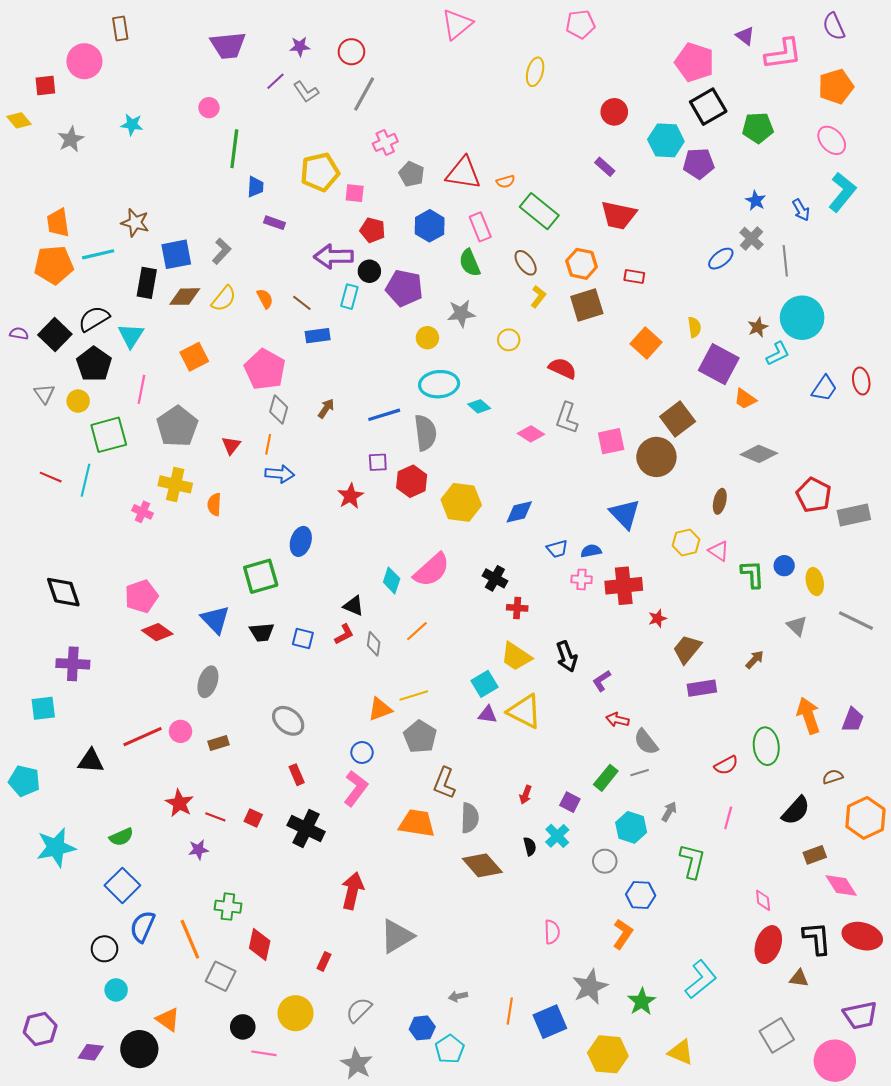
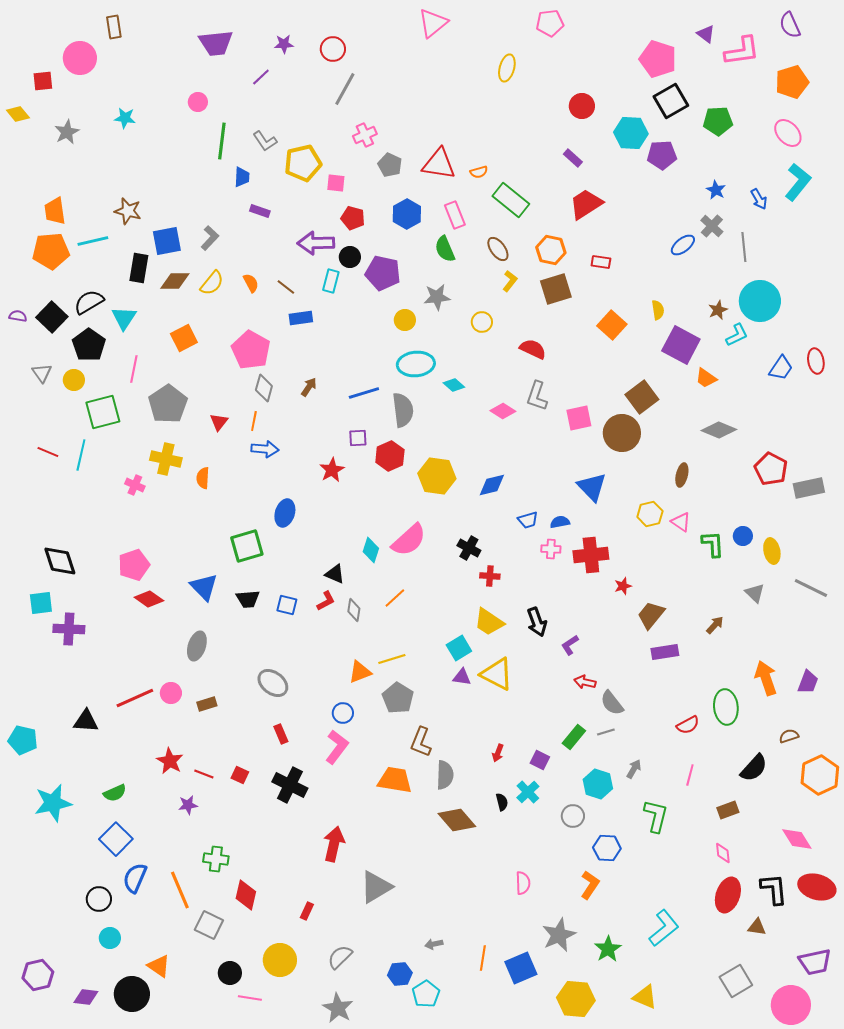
gray L-shape: (306, 92) -> (265, 141), moved
red trapezoid: (618, 215) -> (586, 204), turned 135
cyan square: (43, 708) -> (41, 603), moved
brown rectangle: (815, 855) -> (728, 810), moved

